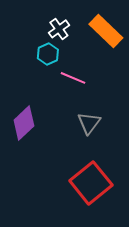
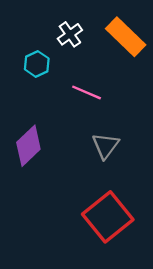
cyan hexagon: (48, 54) -> (37, 64), moved

